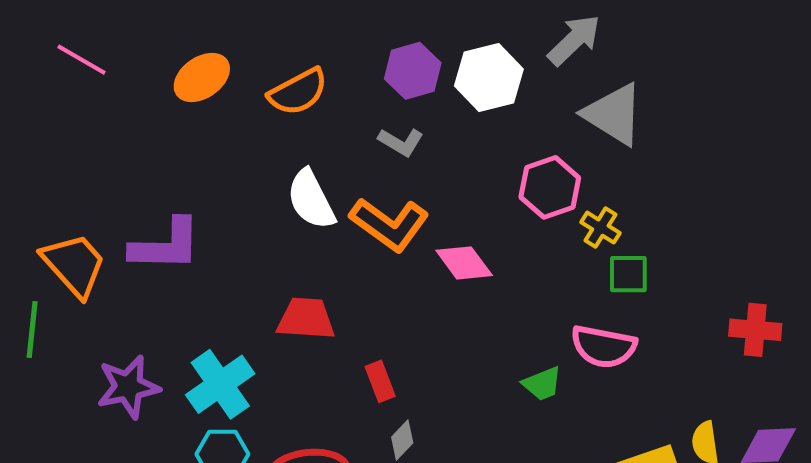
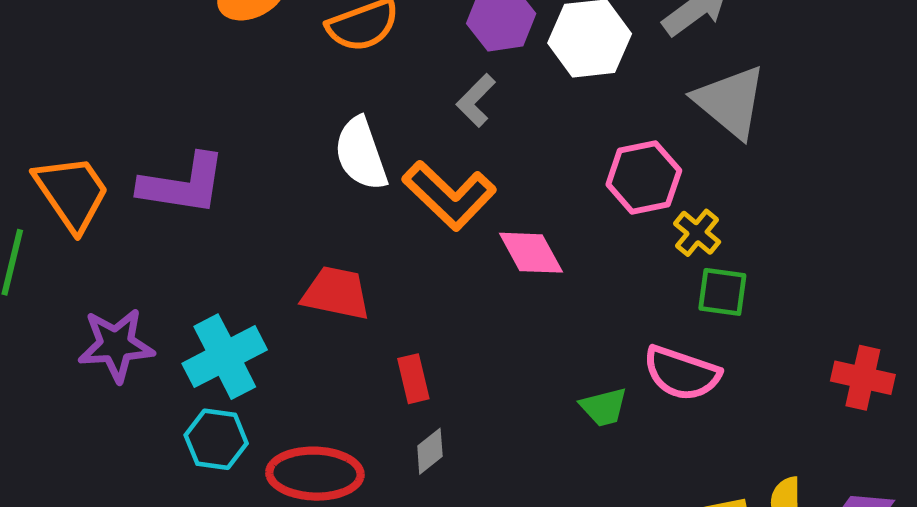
gray L-shape: (401, 142) -> (476, 100), turned 96

